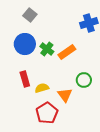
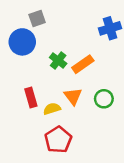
gray square: (30, 15) -> (37, 18), turned 32
blue circle: (25, 44) -> (22, 42), moved
orange triangle: (65, 95) -> (73, 96), moved

